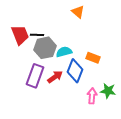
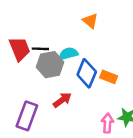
cyan semicircle: (64, 52) -> (68, 54), moved
blue diamond: (75, 71) -> (87, 73), moved
purple rectangle: (35, 76) -> (27, 116), moved

